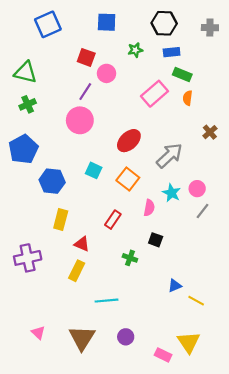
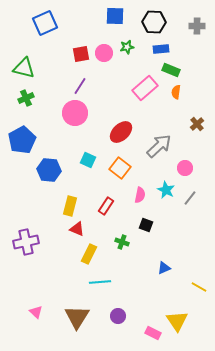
blue square: (107, 22) -> (115, 16), moved
red square: (86, 57) -> (81, 54), turned -30
pink circle: (107, 73) -> (104, 53), moved
pink circle: (197, 189) -> (185, 168), moved
cyan star: (172, 193) -> (166, 190), moved
yellow rectangle: (61, 220) -> (70, 206), moved
yellow rectangle: (77, 271) -> (89, 254), moved
yellow line: (196, 301) -> (199, 287), moved

